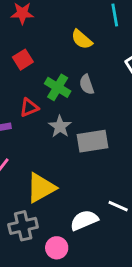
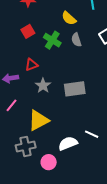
gray semicircle: (87, 84) -> (76, 40), moved
green cross: (58, 87) -> (52, 40), moved
gray star: (60, 126) -> (43, 86), moved

